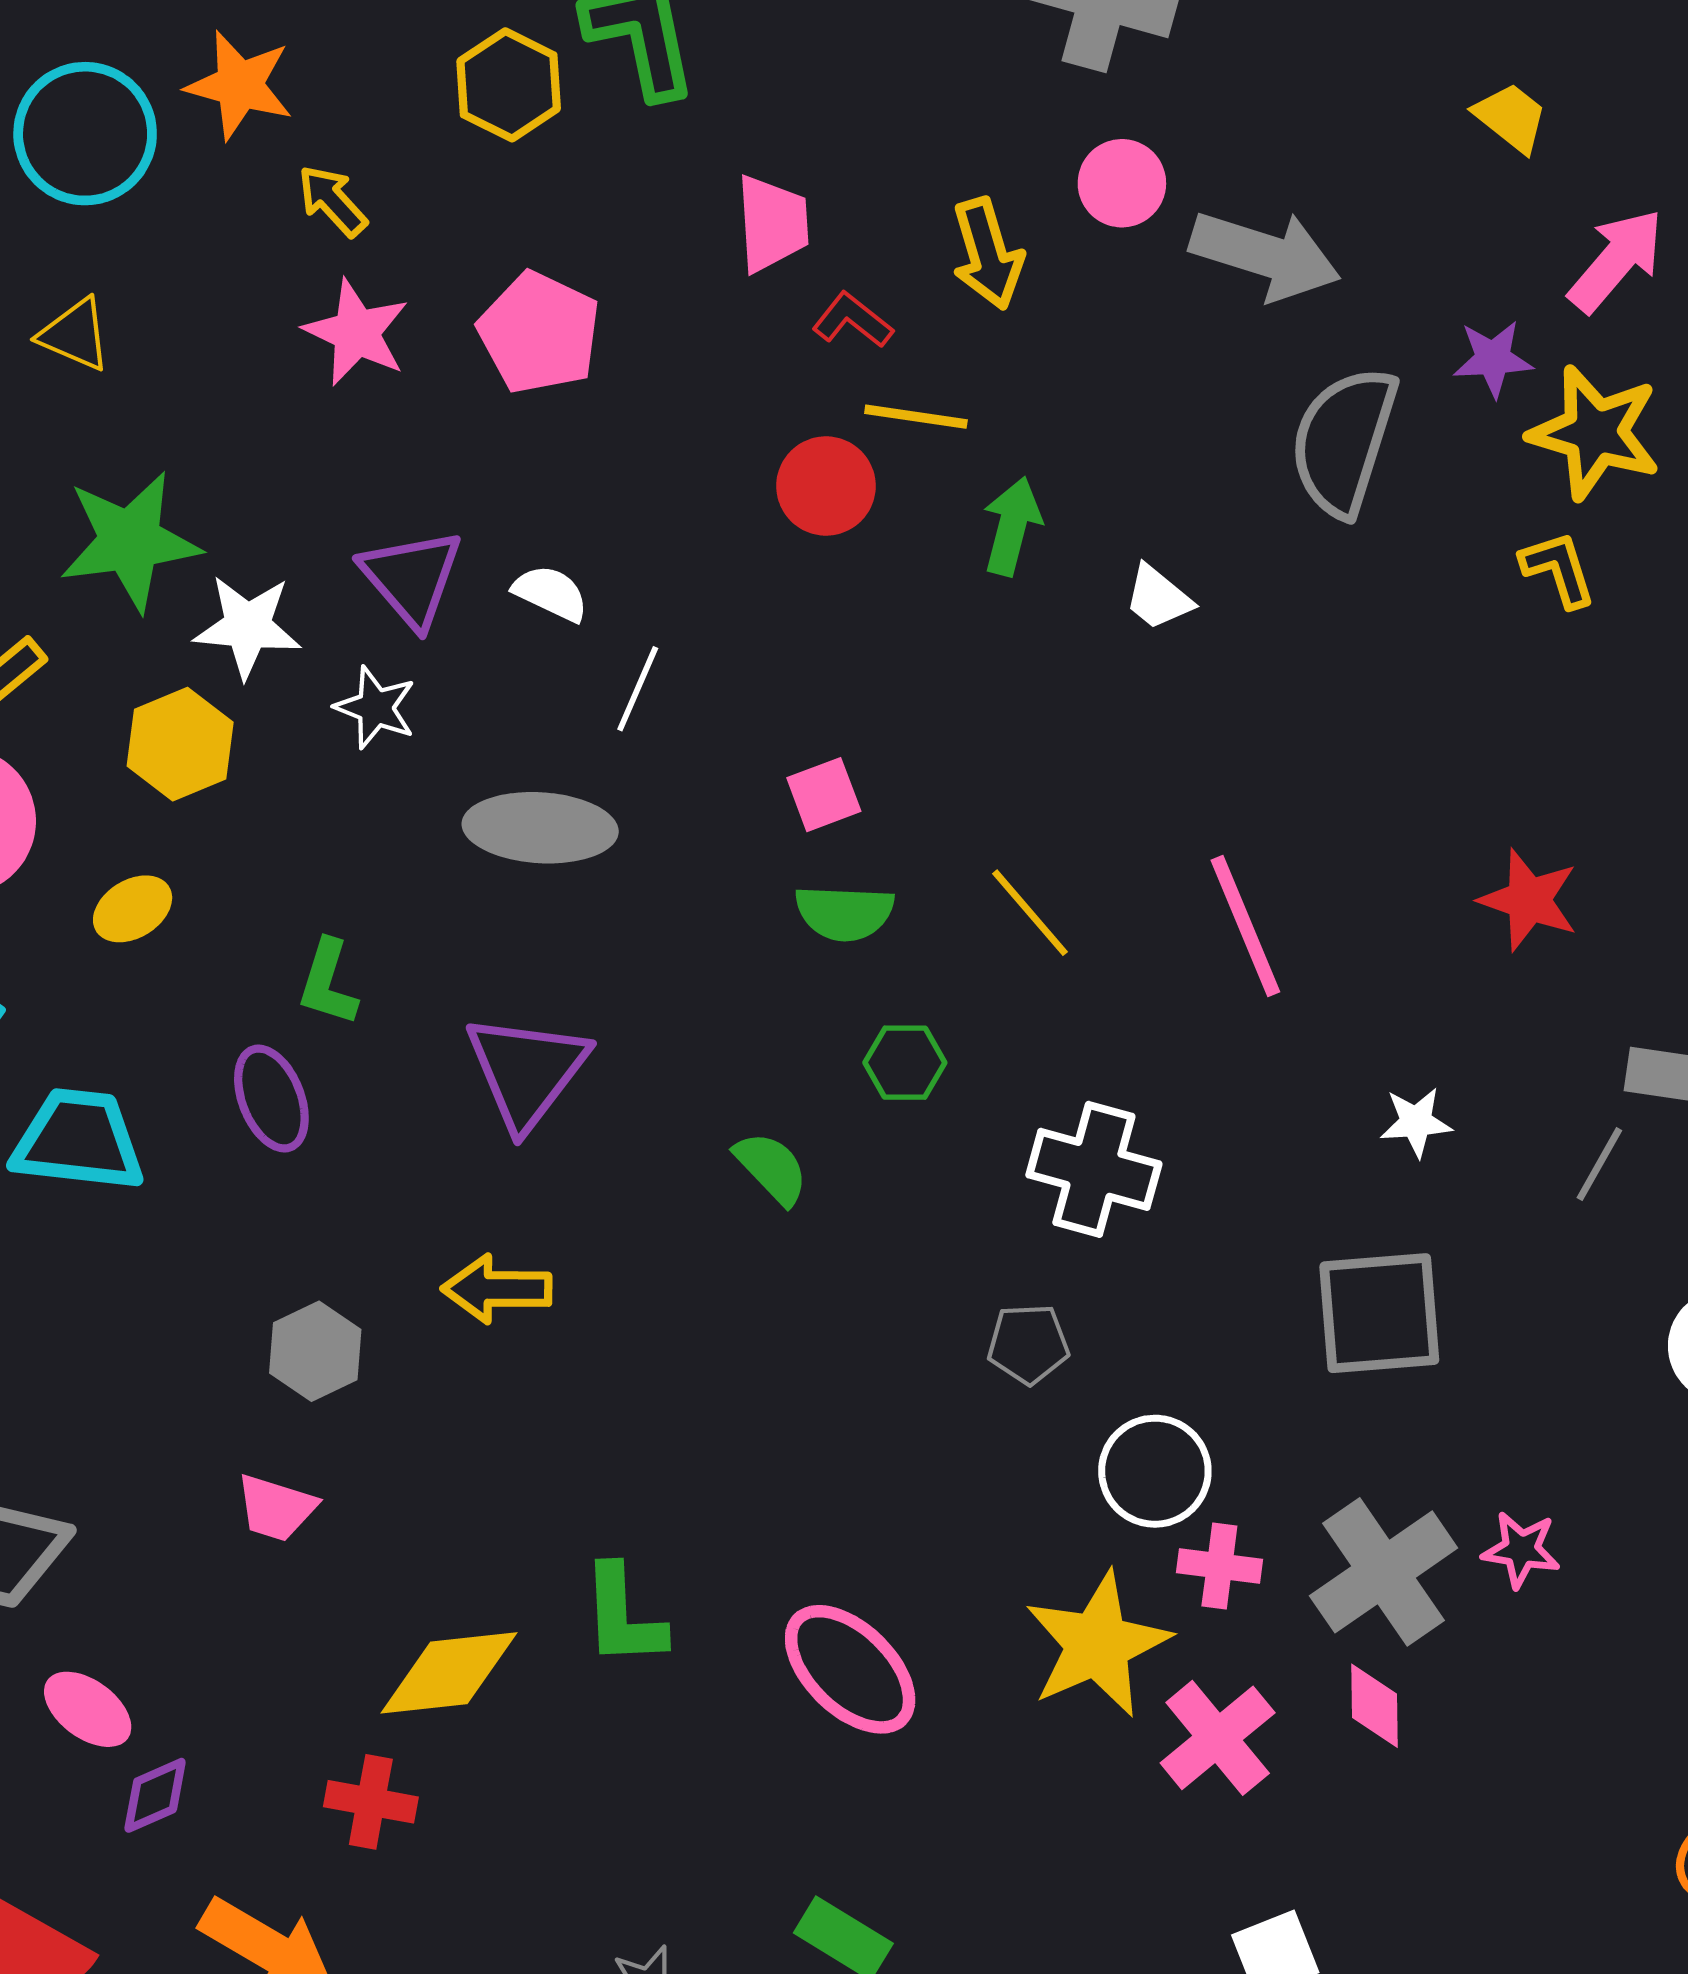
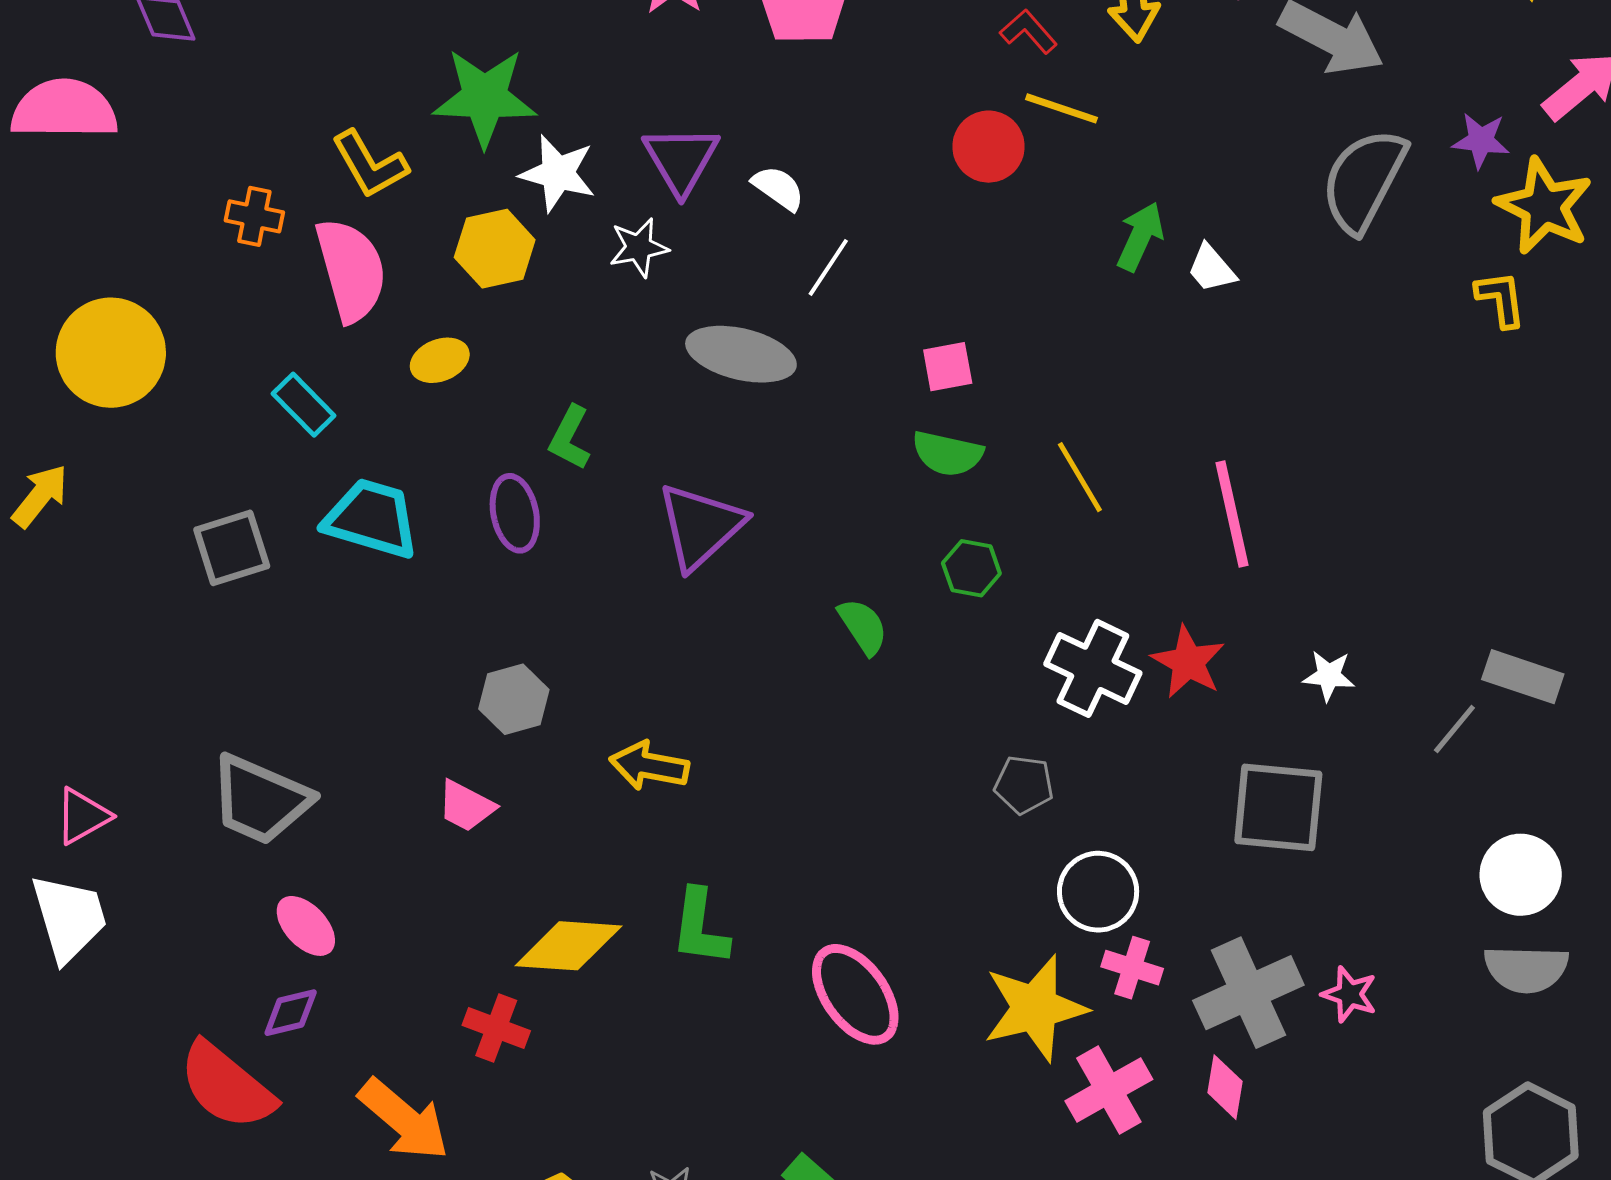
green arrow: (1012, 526) -> (1140, 237), moved
white star: (375, 708) -> (639, 247), turned 30
red star: (1529, 900) -> (1188, 662), moved
yellow arrow: (497, 1289) -> (649, 766), moved
purple diamond: (155, 1795) -> (291, 1013), moved

